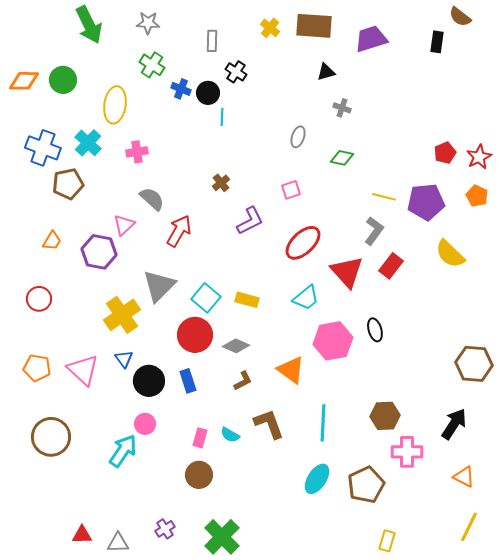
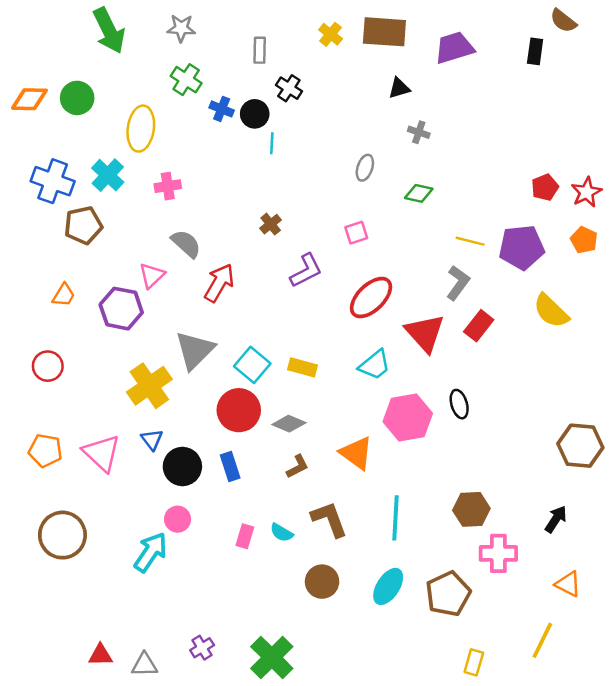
black arrow: (454, 424) -> (556, 519), size x0.7
brown circle: (199, 475) -> (322, 582), moved
yellow line: (469, 527) -> (542, 640), moved

